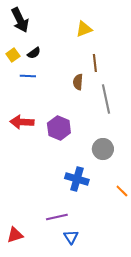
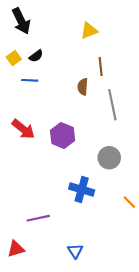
red arrow: (22, 122) -> (23, 129), turned -145
purple line: (57, 217) -> (38, 218), moved

